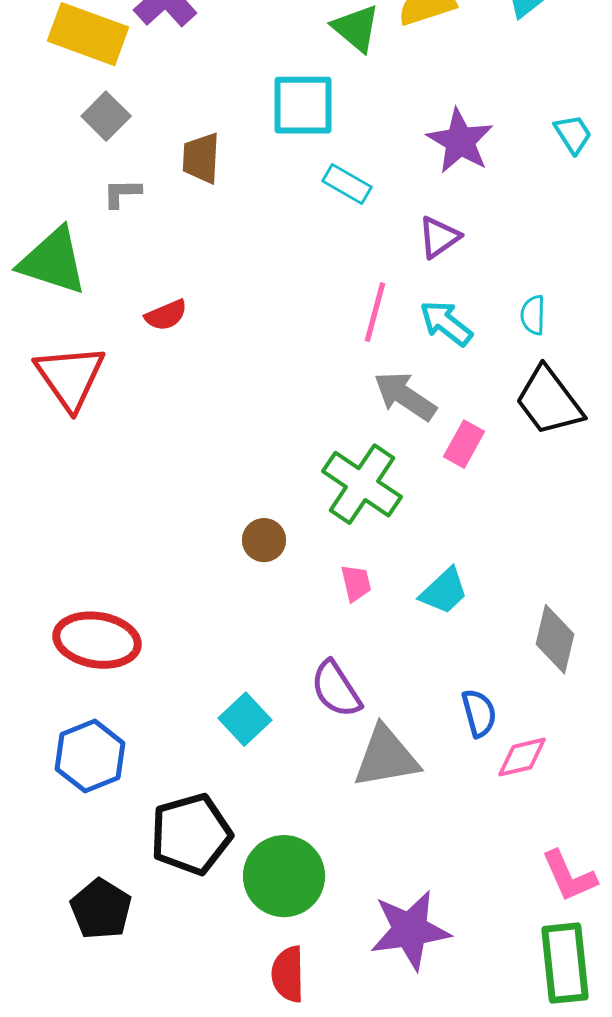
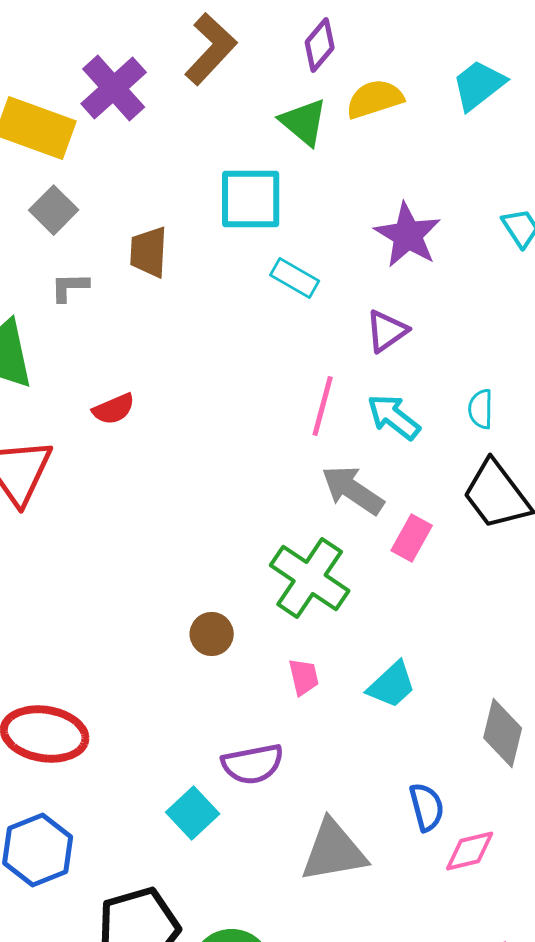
purple semicircle: (336, 689) -> (253, 764), moved, turned -68

